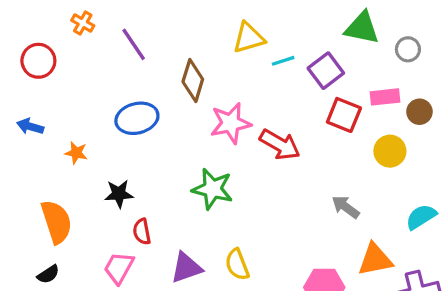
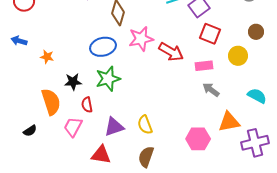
pink rectangle: (385, 97) -> (204, 66), moved
blue ellipse: (137, 118) -> (103, 47), moved
green star: (213, 189) -> (108, 79), moved, turned -30
cyan semicircle: (421, 217) -> (257, 96), turned 60
orange semicircle: (56, 222) -> (51, 102), moved

